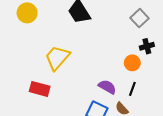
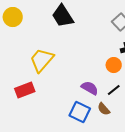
red rectangle: (40, 89) -> (25, 90), turned -36
black line: (132, 89) -> (114, 90), turned 32

